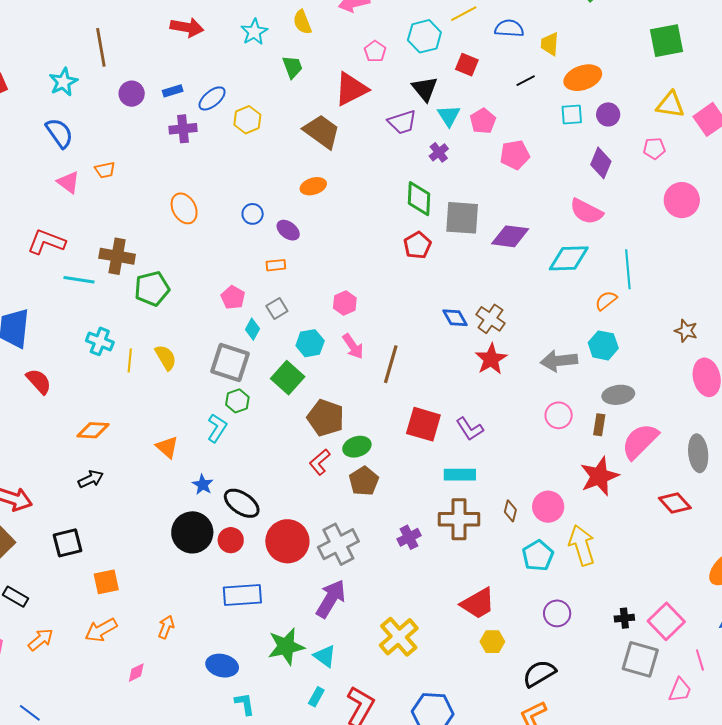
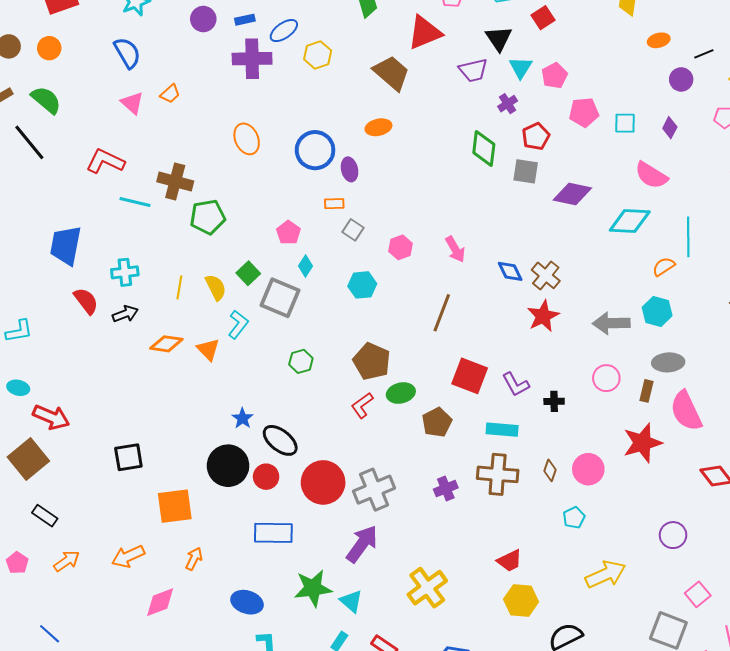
red square: (467, 65) -> (543, 18), turned 30
orange ellipse: (583, 78) -> (659, 40), size x0.6
black line: (526, 81) -> (704, 54), moved
cyan square: (572, 115) -> (625, 123), moved
purple cross: (183, 129) -> (252, 59), size x1.4
purple diamond: (601, 163) -> (670, 128), size x0.7
orange trapezoid: (105, 170) -> (170, 94), turned -35
blue circle: (253, 214) -> (315, 150), size x1.8
gray square: (462, 218) -> (526, 171), size x0.7
purple ellipse: (288, 230) -> (350, 169), turned 35
red pentagon: (417, 245) -> (536, 136), moved
gray square: (277, 308) -> (353, 230), moved, turned -30
cyan cross: (100, 341) -> (125, 272), moved, turned -32
pink arrow: (353, 346) -> (455, 249), moved
green square: (288, 378) -> (248, 273), moved, size x0.7
green hexagon: (237, 401) -> (301, 361), moved
cyan L-shape: (217, 428) -> (238, 325), moved
orange diamond: (93, 430) -> (166, 344), moved
pink semicircle: (640, 441) -> (686, 411), turned -75
orange triangle: (167, 447) -> (208, 349), moved
black arrow: (91, 479) -> (125, 314), moved
brown pentagon: (364, 481) -> (437, 422), moved
black square: (68, 543) -> (128, 457), moved
yellow arrow: (582, 545) -> (606, 574), moved, turned 78
cyan pentagon: (538, 556) -> (574, 518), size x0.7
orange square: (106, 582) -> (175, 506), moved, size x1.4
red trapezoid: (478, 603) -> (510, 561), size x0.7
purple circle: (557, 613) -> (673, 535), moved
black cross: (624, 618) -> (554, 401), moved
pink square: (666, 621) -> (698, 594), size x0.7
yellow hexagon: (492, 642) -> (521, 601), size x1.4
pink diamond: (136, 673) -> (160, 602), size x1.6

